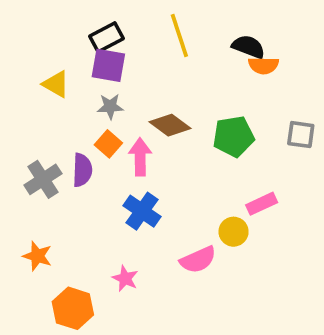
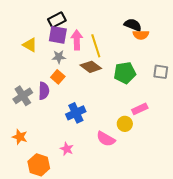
yellow line: (179, 35) -> (96, 46), moved
pink arrow: (140, 157) -> (77, 40), moved
blue cross: (142, 211) -> (76, 113), turned 30
pink semicircle: (198, 260) -> (106, 139), turned 54

